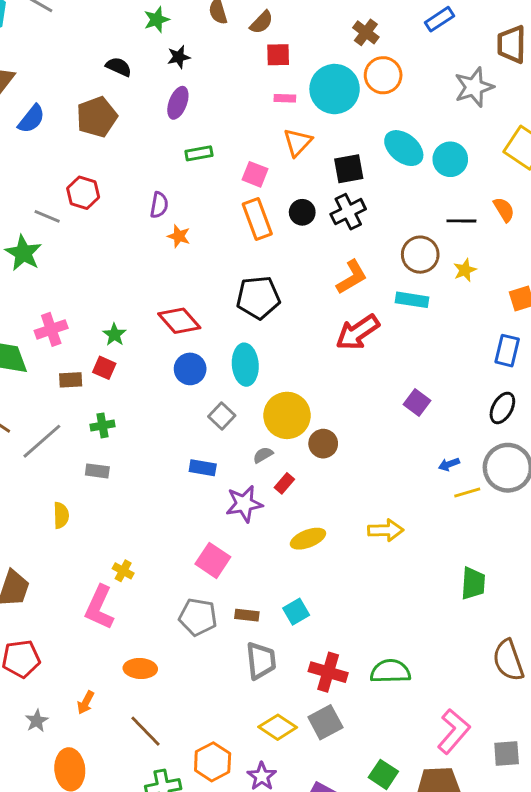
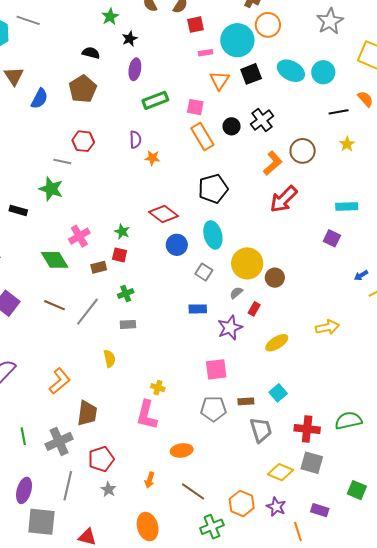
green rectangle: (199, 153) -> (155, 100), size x1.4
black square: (349, 169) -> (251, 74), moved
brown circle: (420, 255) -> (303, 151), moved
cyan rectangle: (412, 300) -> (347, 207), moved
pink square: (213, 560) -> (216, 369), turned -30
gray star: (37, 721) -> (108, 489), moved
gray square: (325, 722) -> (312, 463), turned -35

